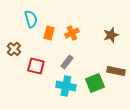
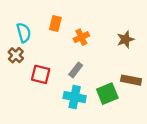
cyan semicircle: (31, 19) -> (24, 33), moved
orange rectangle: (49, 33) -> (55, 24), moved

